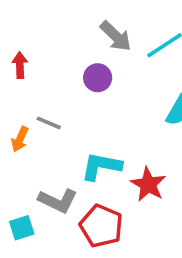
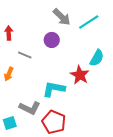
gray line: (49, 123) -> (25, 55), moved
red star: (148, 184) -> (80, 75), moved

